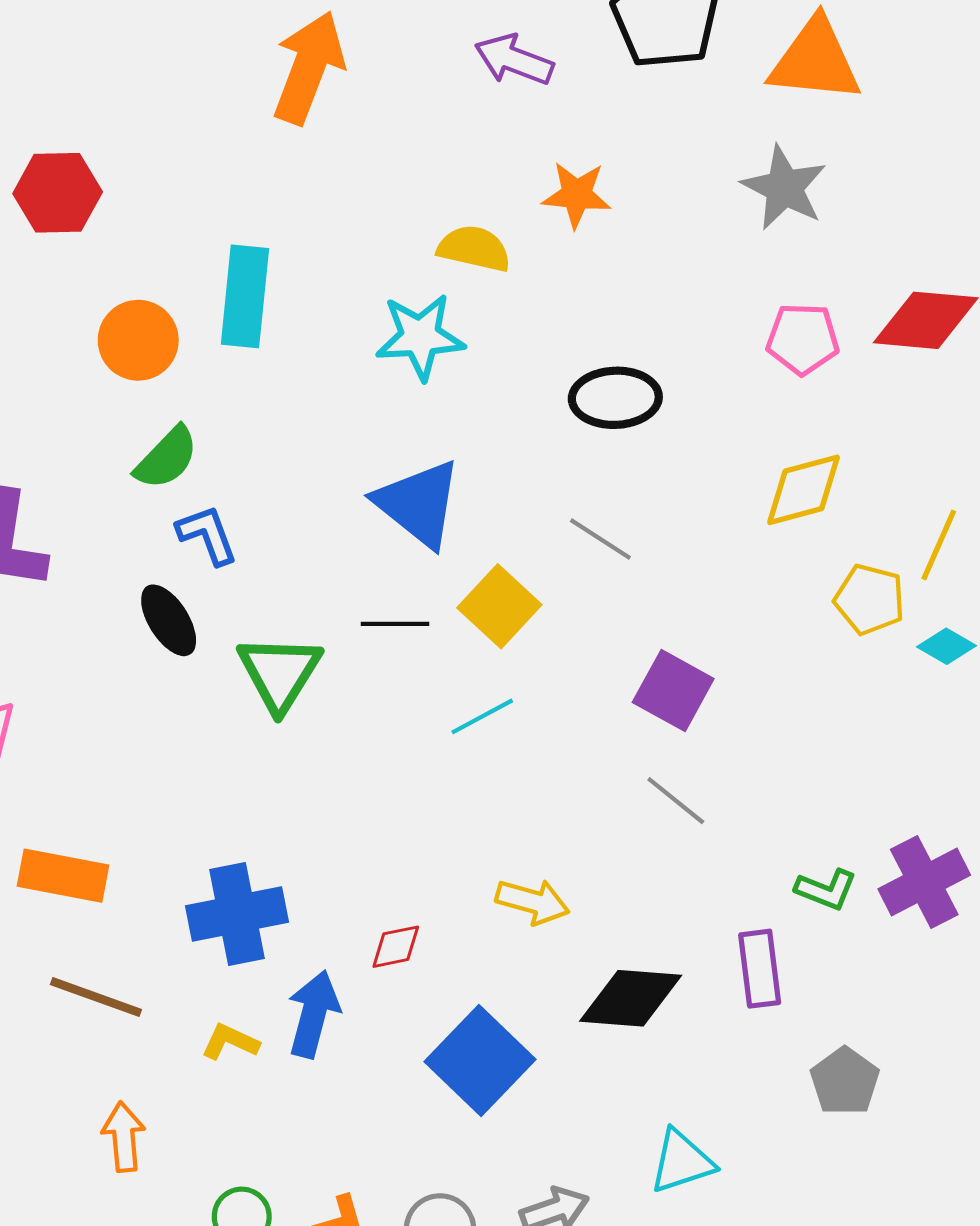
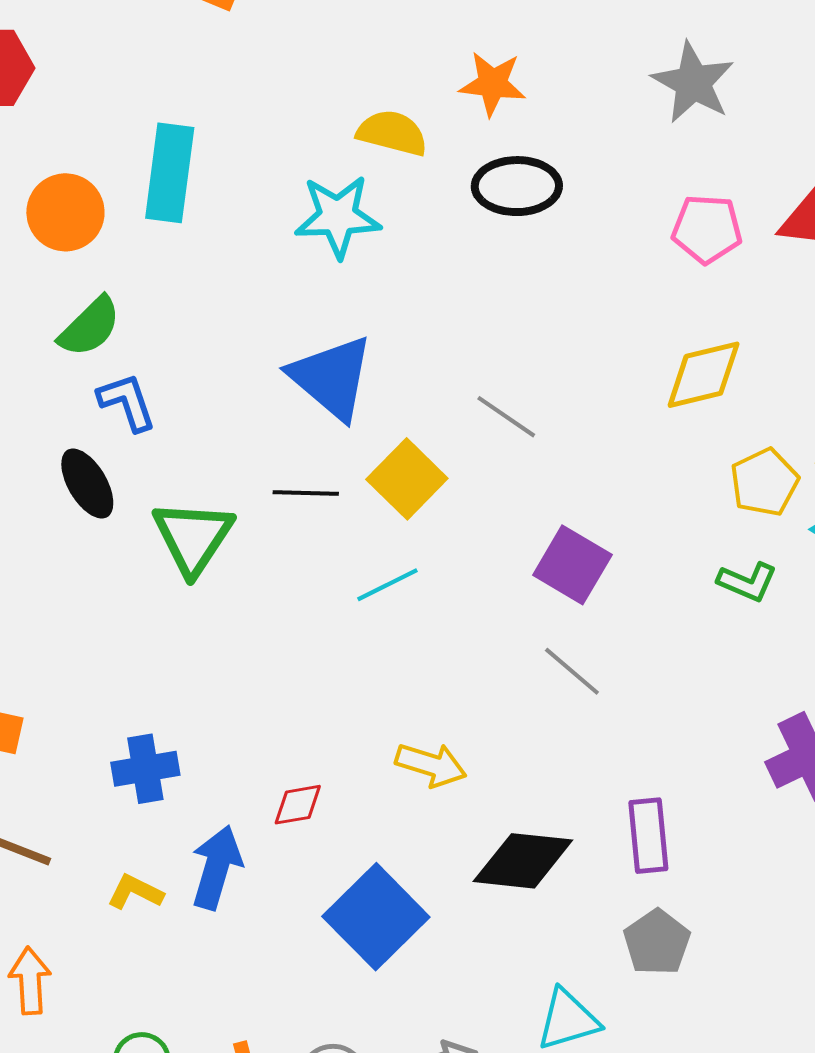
black ellipse: (615, 398) -> (517, 186), moved
yellow pentagon: (870, 599) -> (764, 482), turned 30
green L-shape: (826, 890) -> (747, 582), moved
blue cross: (237, 914) -> (145, 769), size x0.7
gray pentagon: (845, 1081) -> (657, 942), moved

